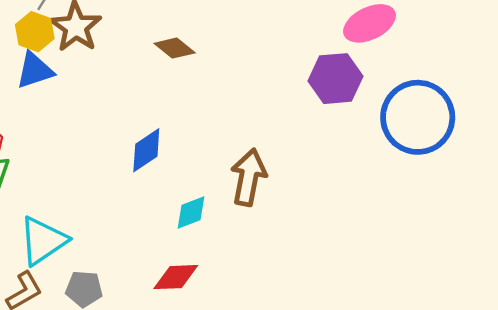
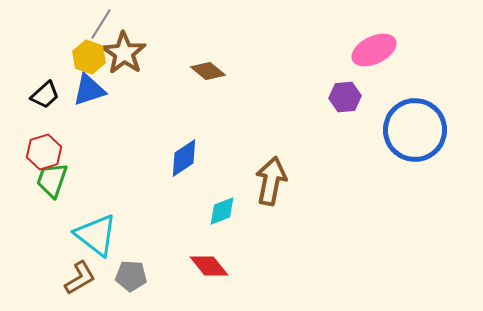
purple hexagon: (335, 79) -> (345, 97), size x0.7
cyan triangle: (43, 241) -> (96, 235), turned -48
red diamond: (176, 277) -> (209, 266), turned 54

